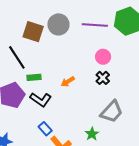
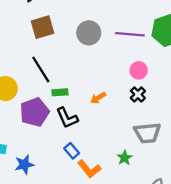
brown square: (33, 32) -> (42, 27), moved, turned -35
black L-shape: (41, 100) -> (67, 118), turned 30
gray trapezoid: (112, 112) -> (147, 133), turned 40

